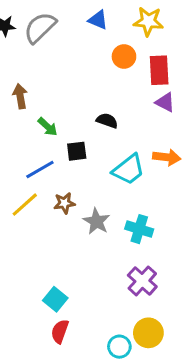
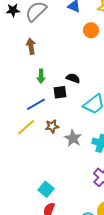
brown arrow: (20, 96) -> (31, 46), moved
black semicircle: (107, 121) -> (73, 78), moved
green arrow: (48, 127) -> (41, 76), turned 48

